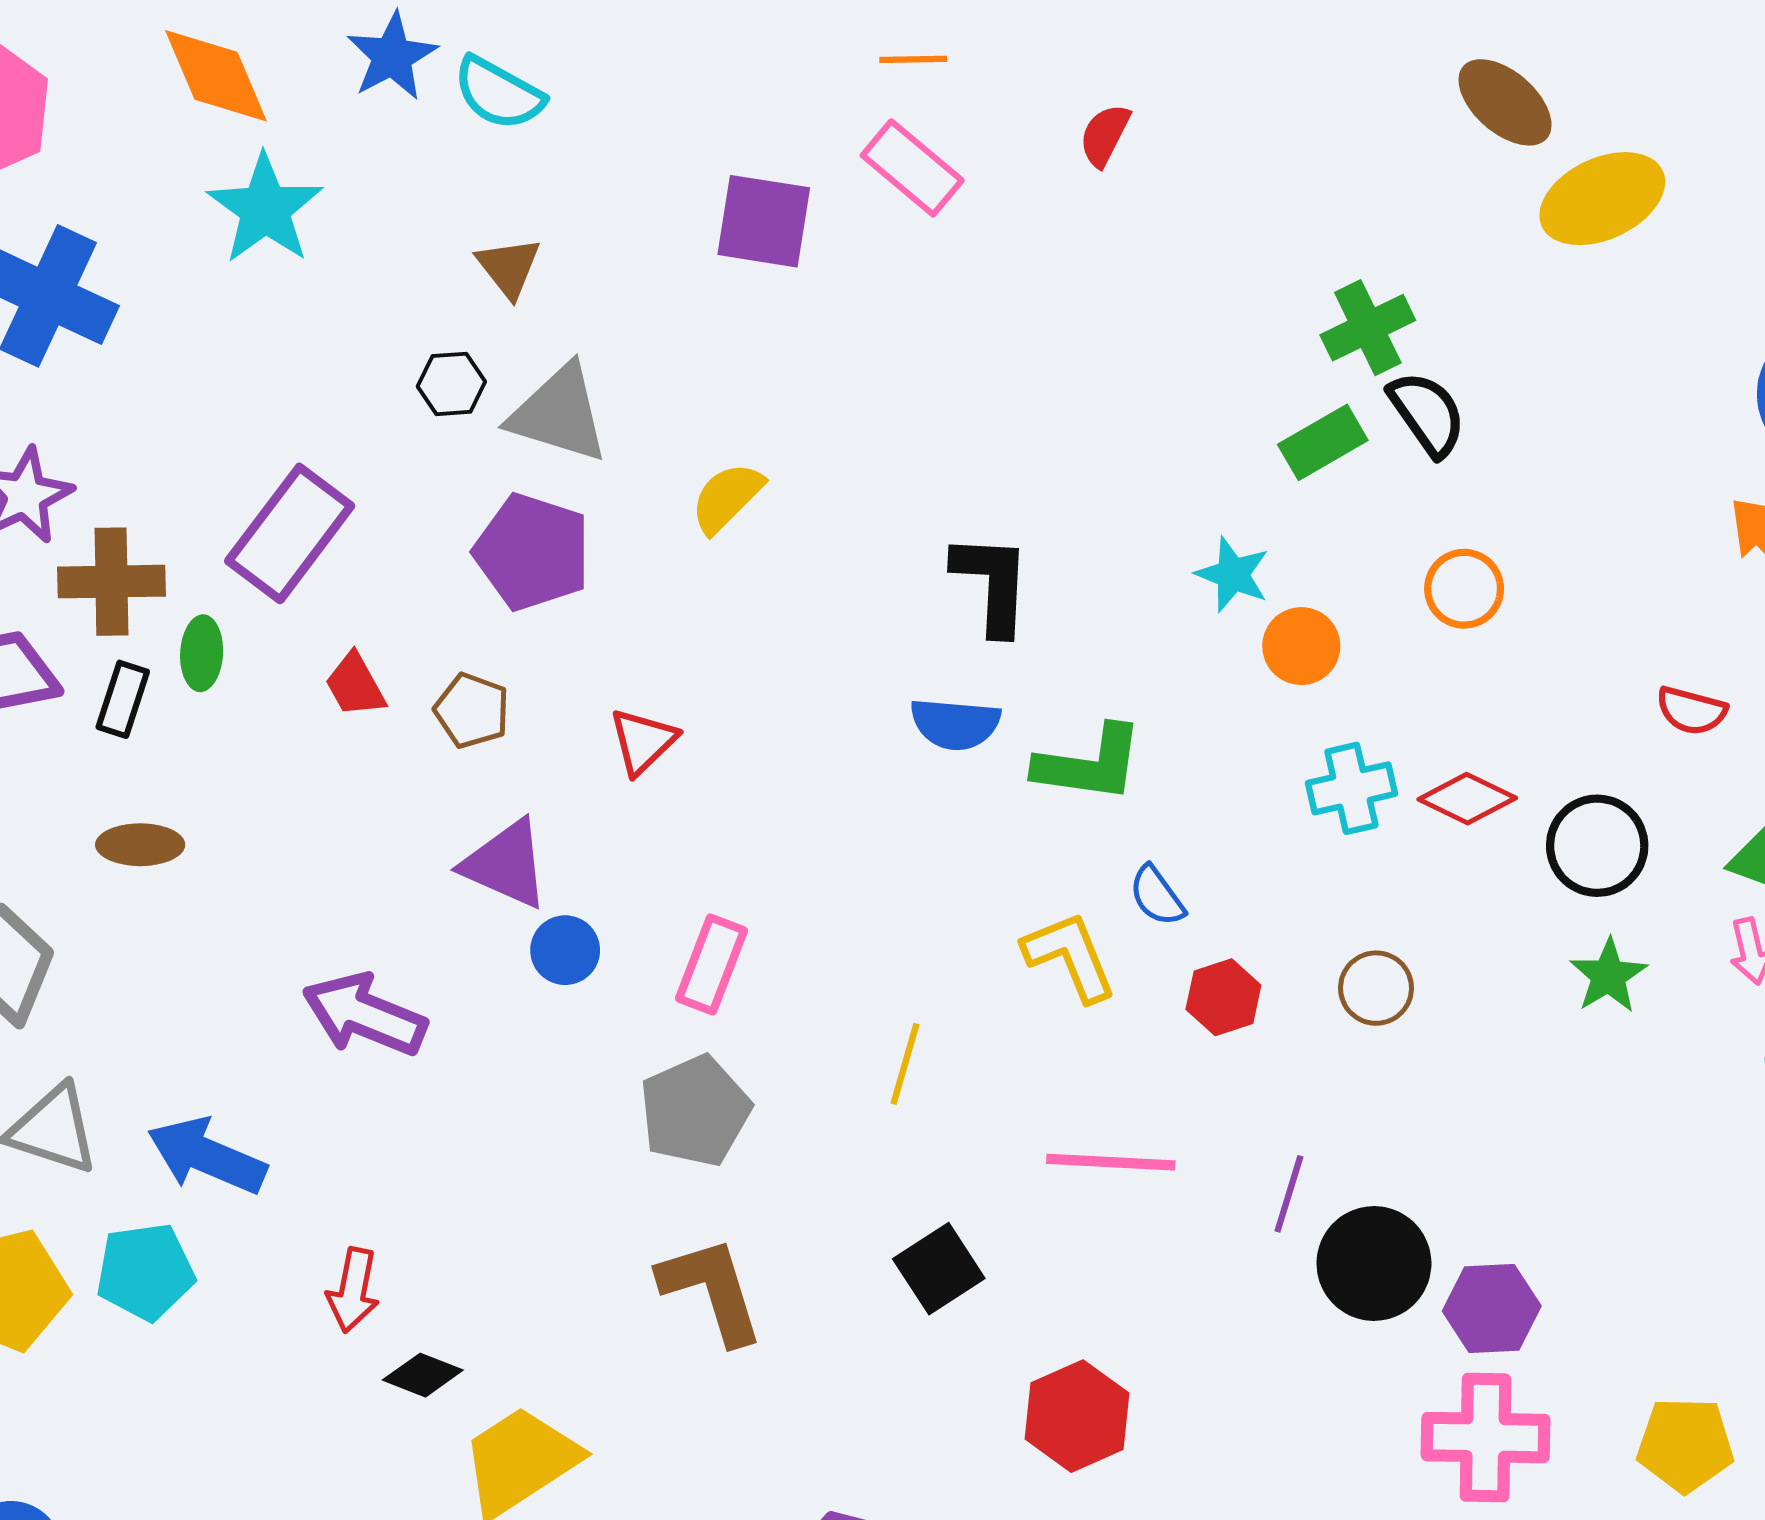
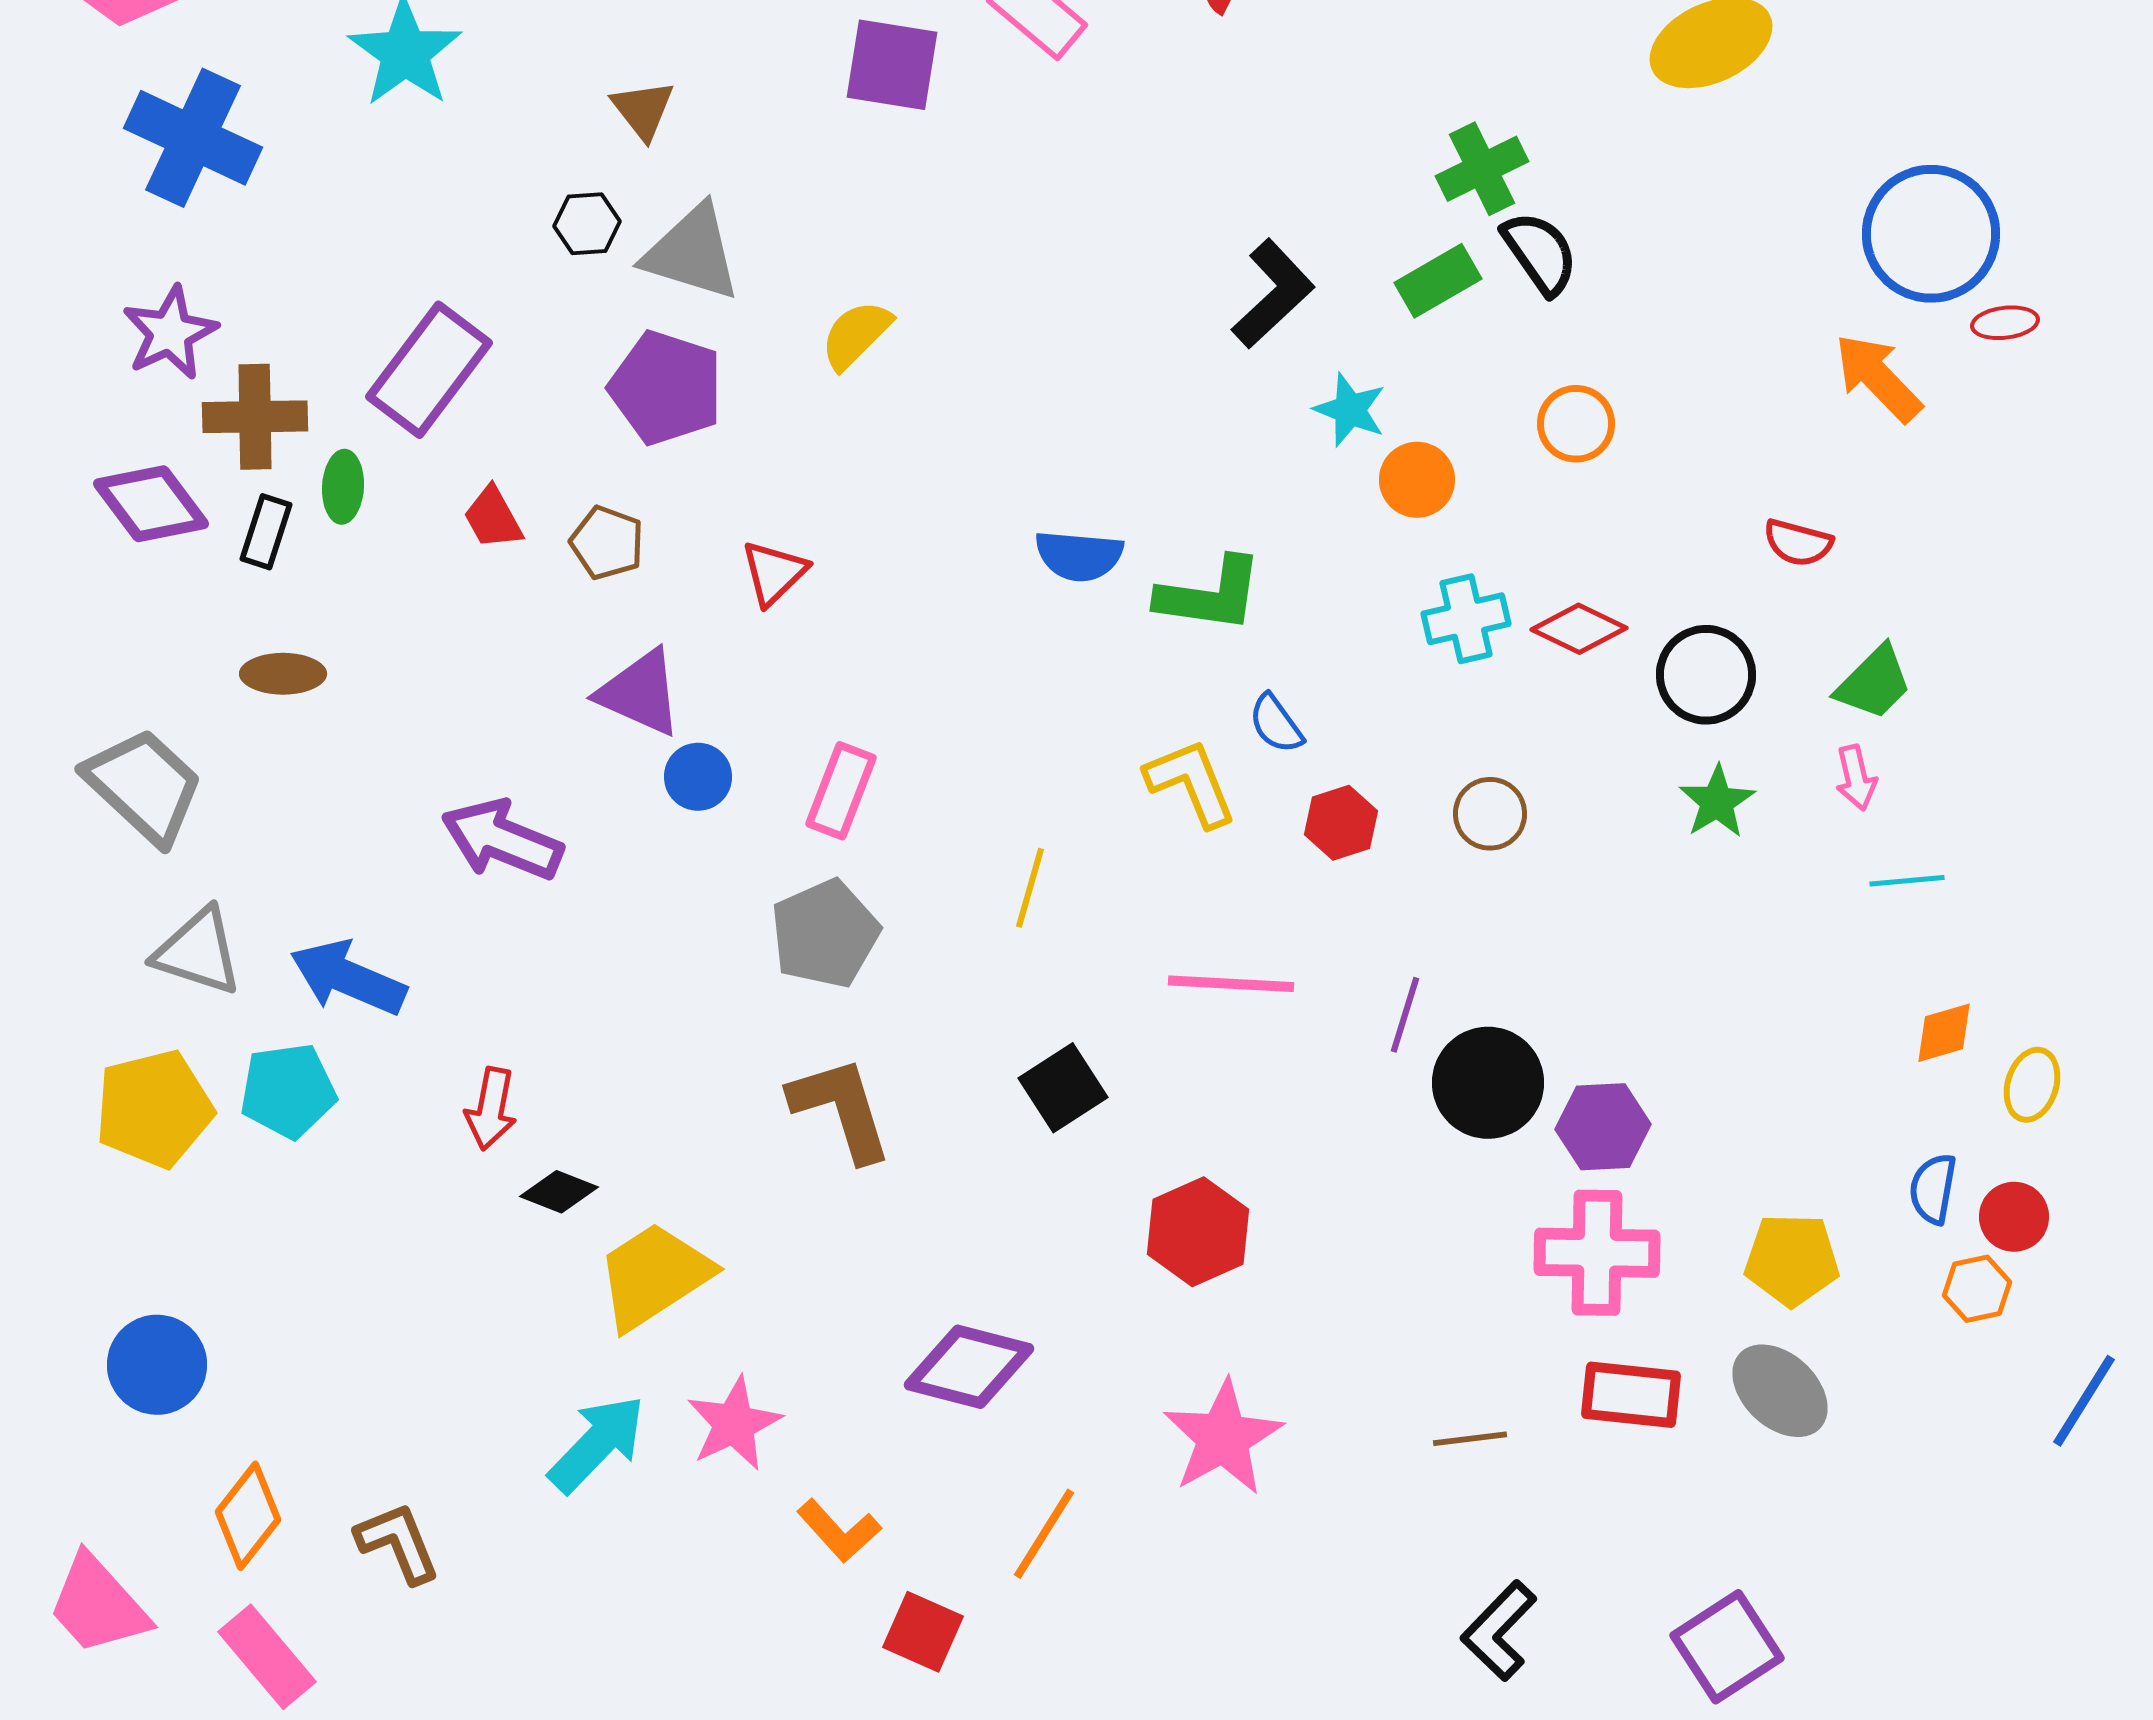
black L-shape: (992, 584) -> (1273, 294), moved, turned 44

